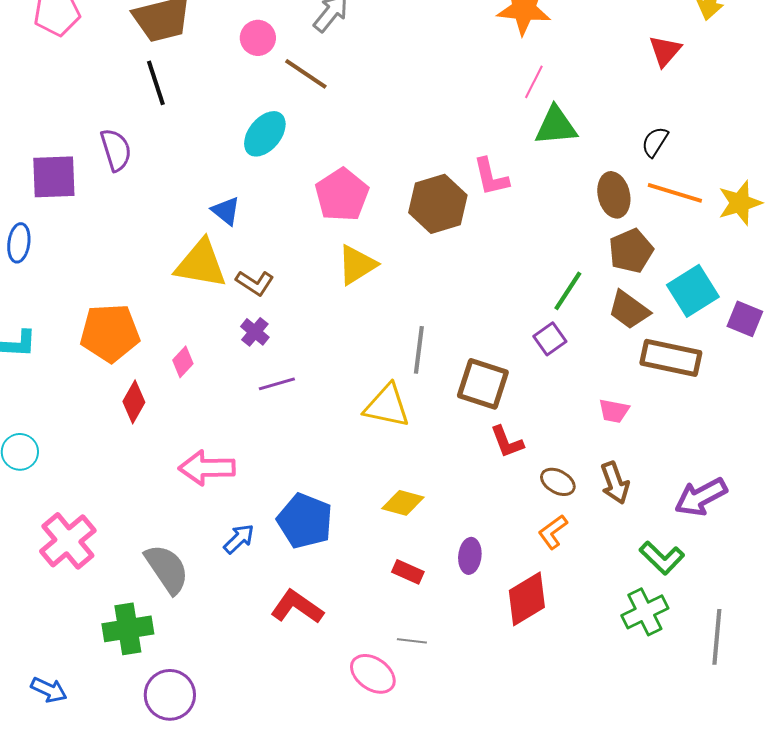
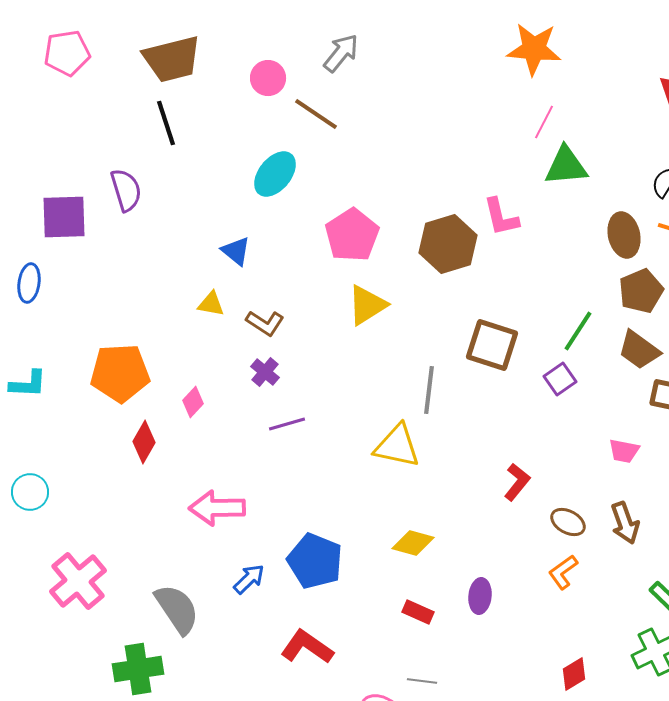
yellow triangle: (201, 264) -> (211, 304), size x0.5
brown square: (483, 384) -> (492, 345), moved
red L-shape: (507, 442) -> (517, 482), turned -120
red diamond: (527, 599) -> (574, 674), moved, size x0.6

